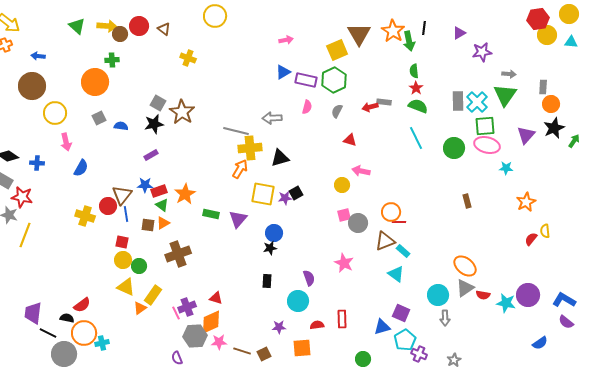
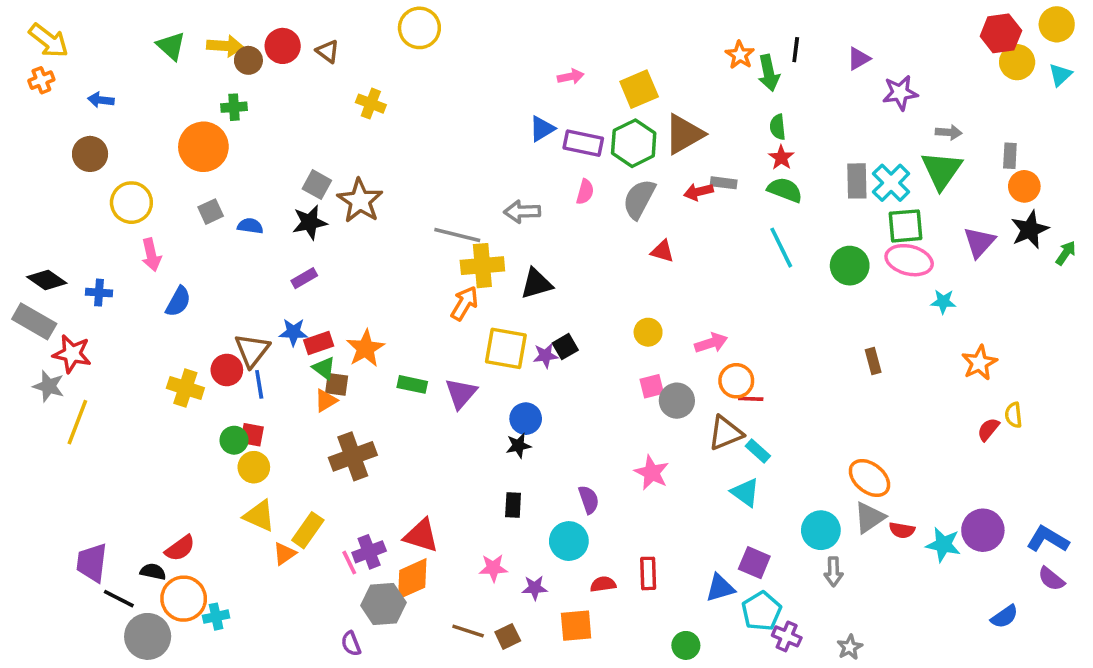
orange star: (393, 31) -> (740, 55), size x0.7
brown triangle: (359, 34) -> (684, 134), moved, turned 30
pink arrow: (286, 40) -> (571, 77), moved
cyan triangle: (571, 42) -> (1060, 75), turned -48
brown circle: (32, 86) -> (90, 154), size x0.7
gray semicircle: (337, 111) -> (639, 199), size x1.6
pink arrow: (361, 171) -> (711, 343), moved, turned 150
brown square: (148, 225) -> (337, 384), moved
green circle: (139, 266) -> (234, 440), moved
red triangle: (216, 298) -> (421, 536), size x1.5
pink star: (219, 342) -> (493, 568), moved

